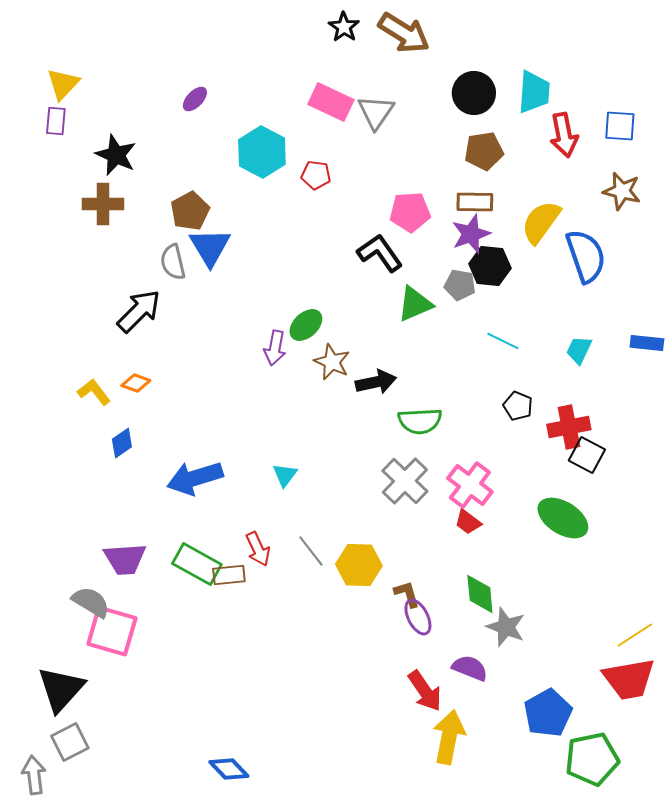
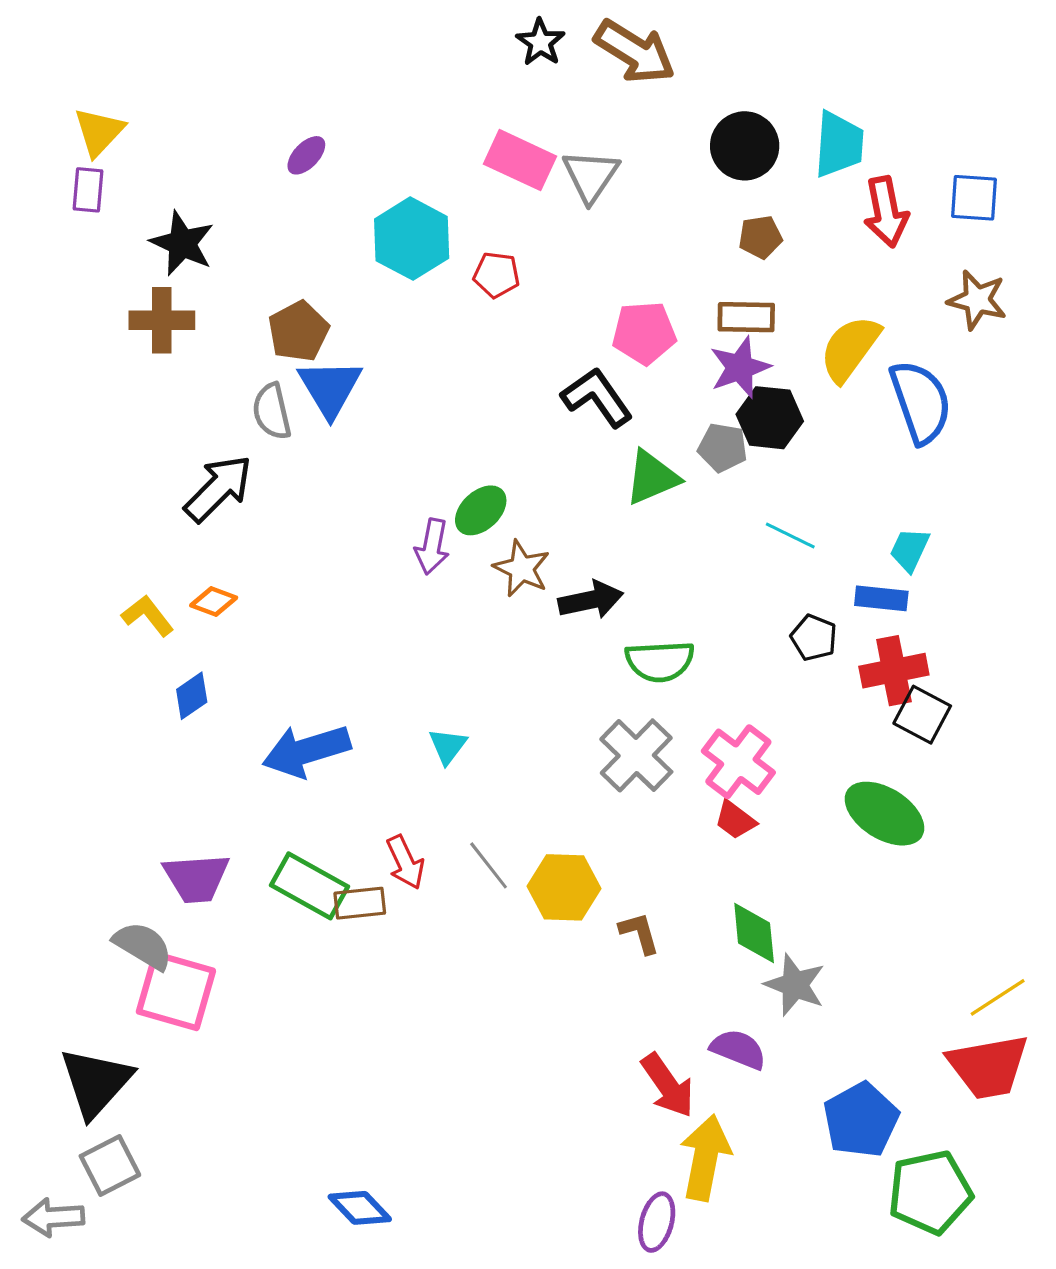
brown pentagon: (484, 151) -> (760, 237), size x0.7
blue rectangle: (647, 343) -> (881, 598), moved
purple ellipse: (418, 617) -> (657, 1222), moved, turned 42
gray arrow: (34, 775) -> (53, 1217), turned -87

